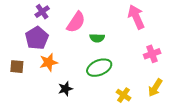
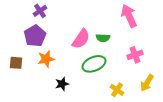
pink semicircle: (76, 22) -> (81, 39), moved
green semicircle: (97, 38) -> (103, 38), moved
pink cross: (152, 54) -> (135, 55), moved

